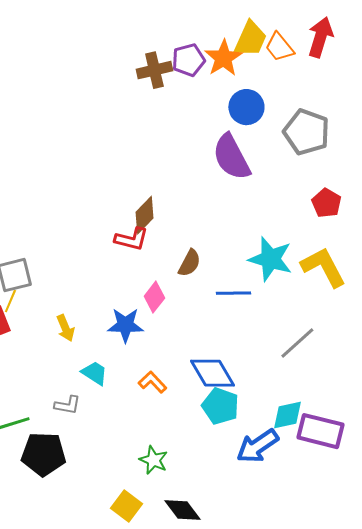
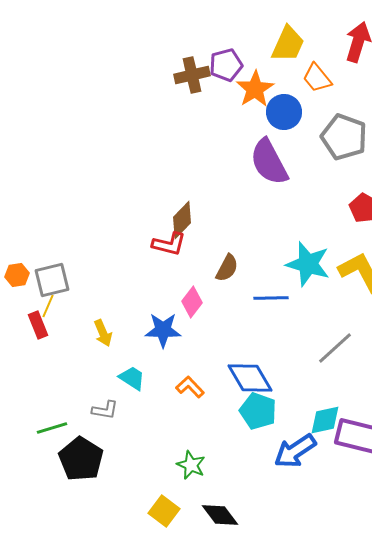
orange trapezoid: (279, 47) -> (317, 78), moved
orange star: (223, 58) -> (255, 89), moved
black pentagon: (43, 454) -> (81, 459), turned 30

